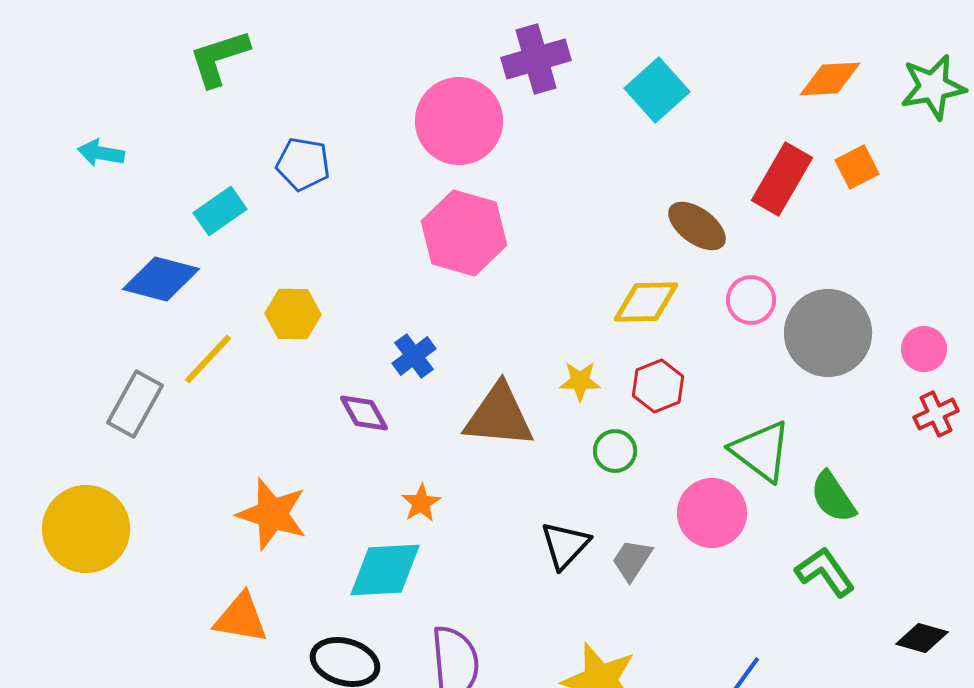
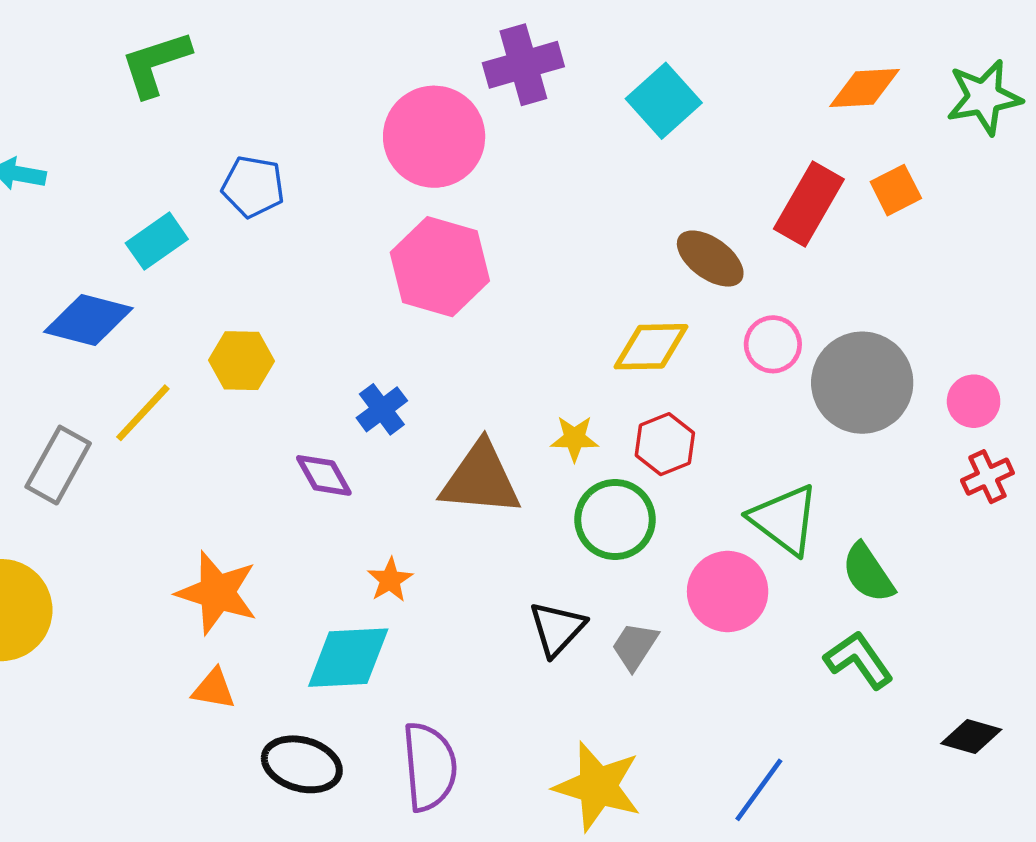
green circle: (615, 451) -> (615, 520), size x1.6
orange triangle: (241, 618) -> (214, 689), moved, size x0.7

